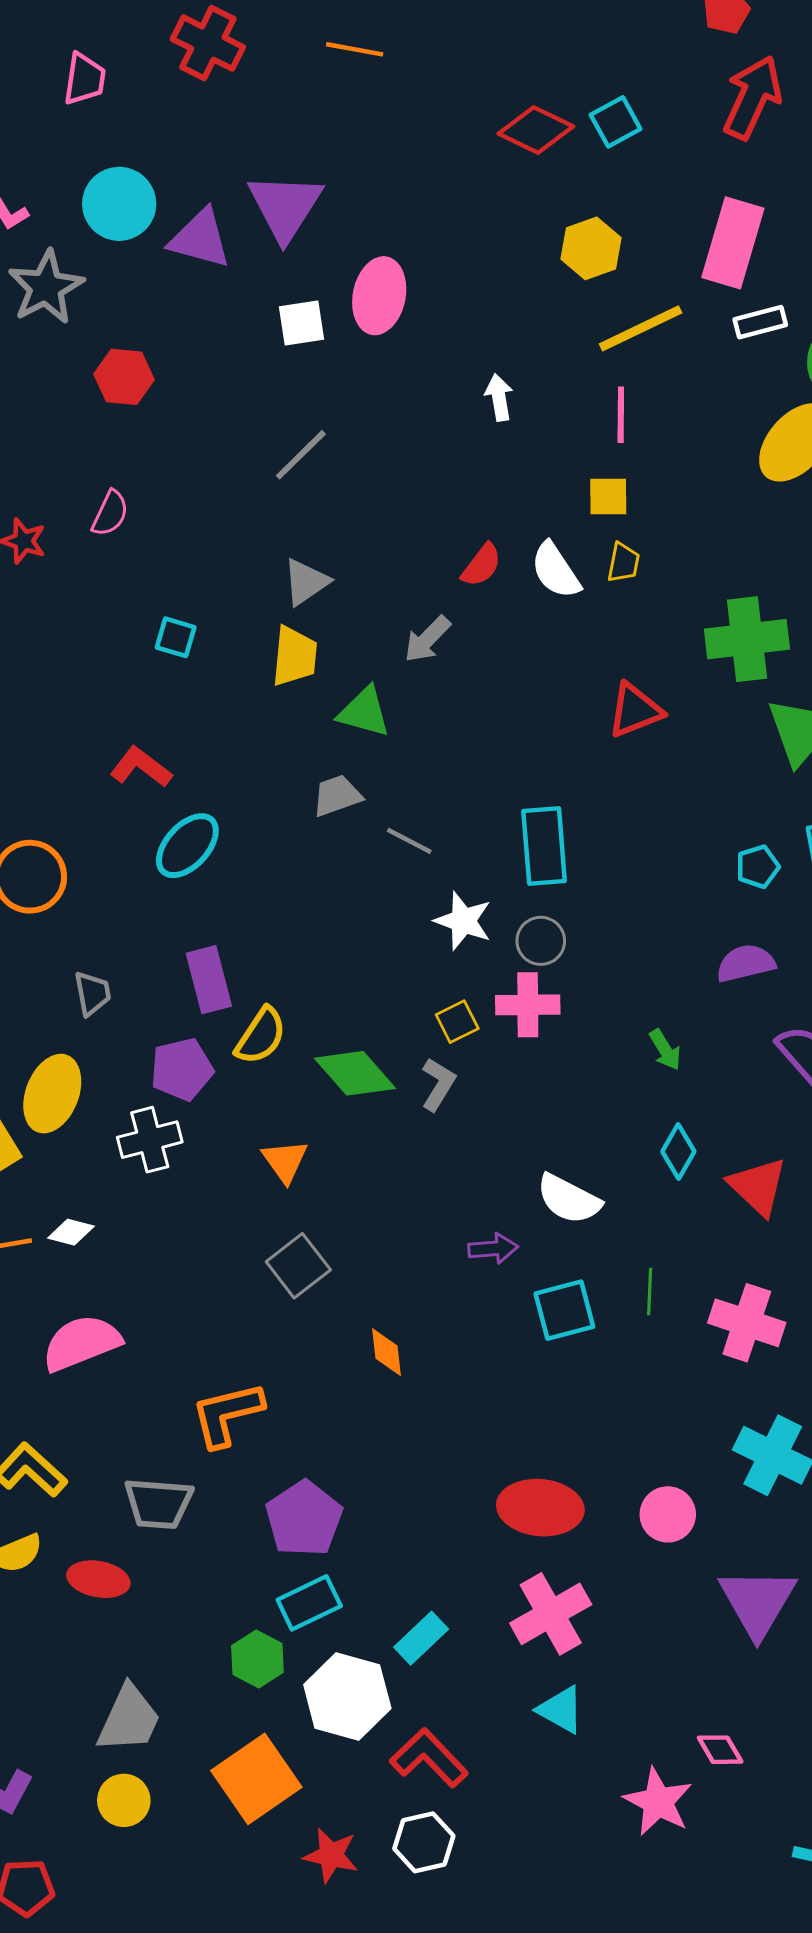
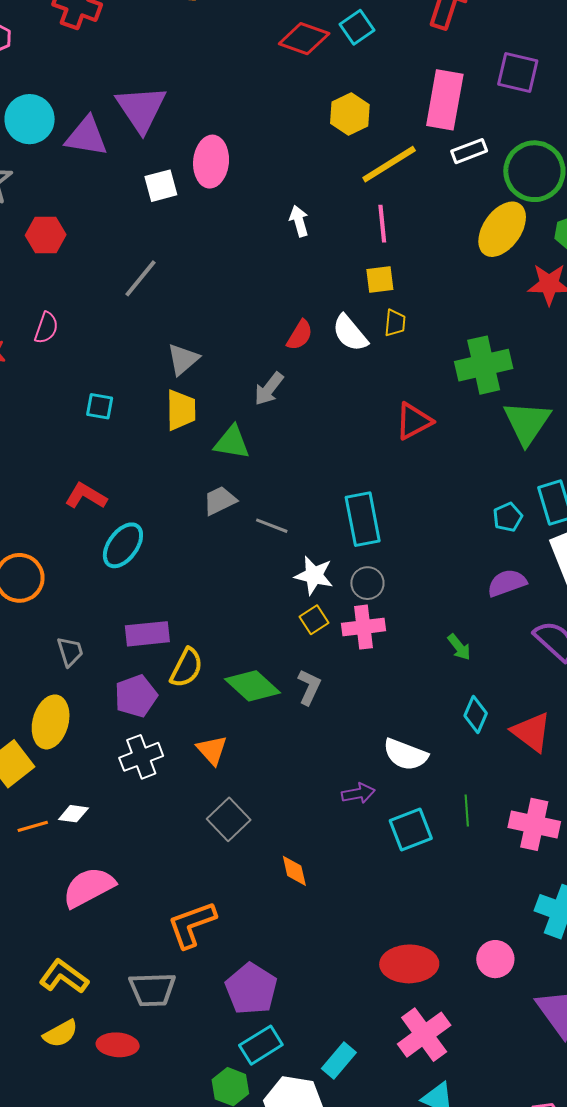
gray line: (301, 455) -> (140, 278), moved
purple rectangle: (209, 980) -> (147, 634), turned -75
yellow square: (457, 1022) -> (314, 620), moved
white cross: (150, 1140) -> (141, 757), moved

